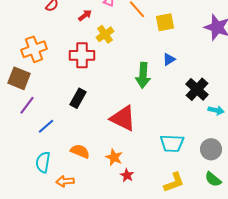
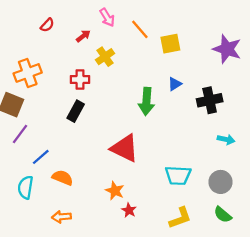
red cross: (82, 55) -> (80, 80), size x0.7
black cross: (197, 89) -> (210, 100), moved, turned 35
black rectangle: (78, 98) -> (76, 111), moved
orange semicircle: (80, 151) -> (63, 178), moved
cyan semicircle: (43, 162) -> (25, 187), moved

